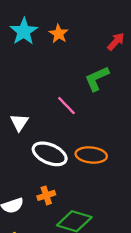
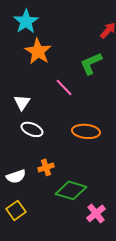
orange star: (59, 34) -> (38, 51), moved, size x1.5
white ellipse: (50, 154) -> (32, 129), moved, size x0.7

